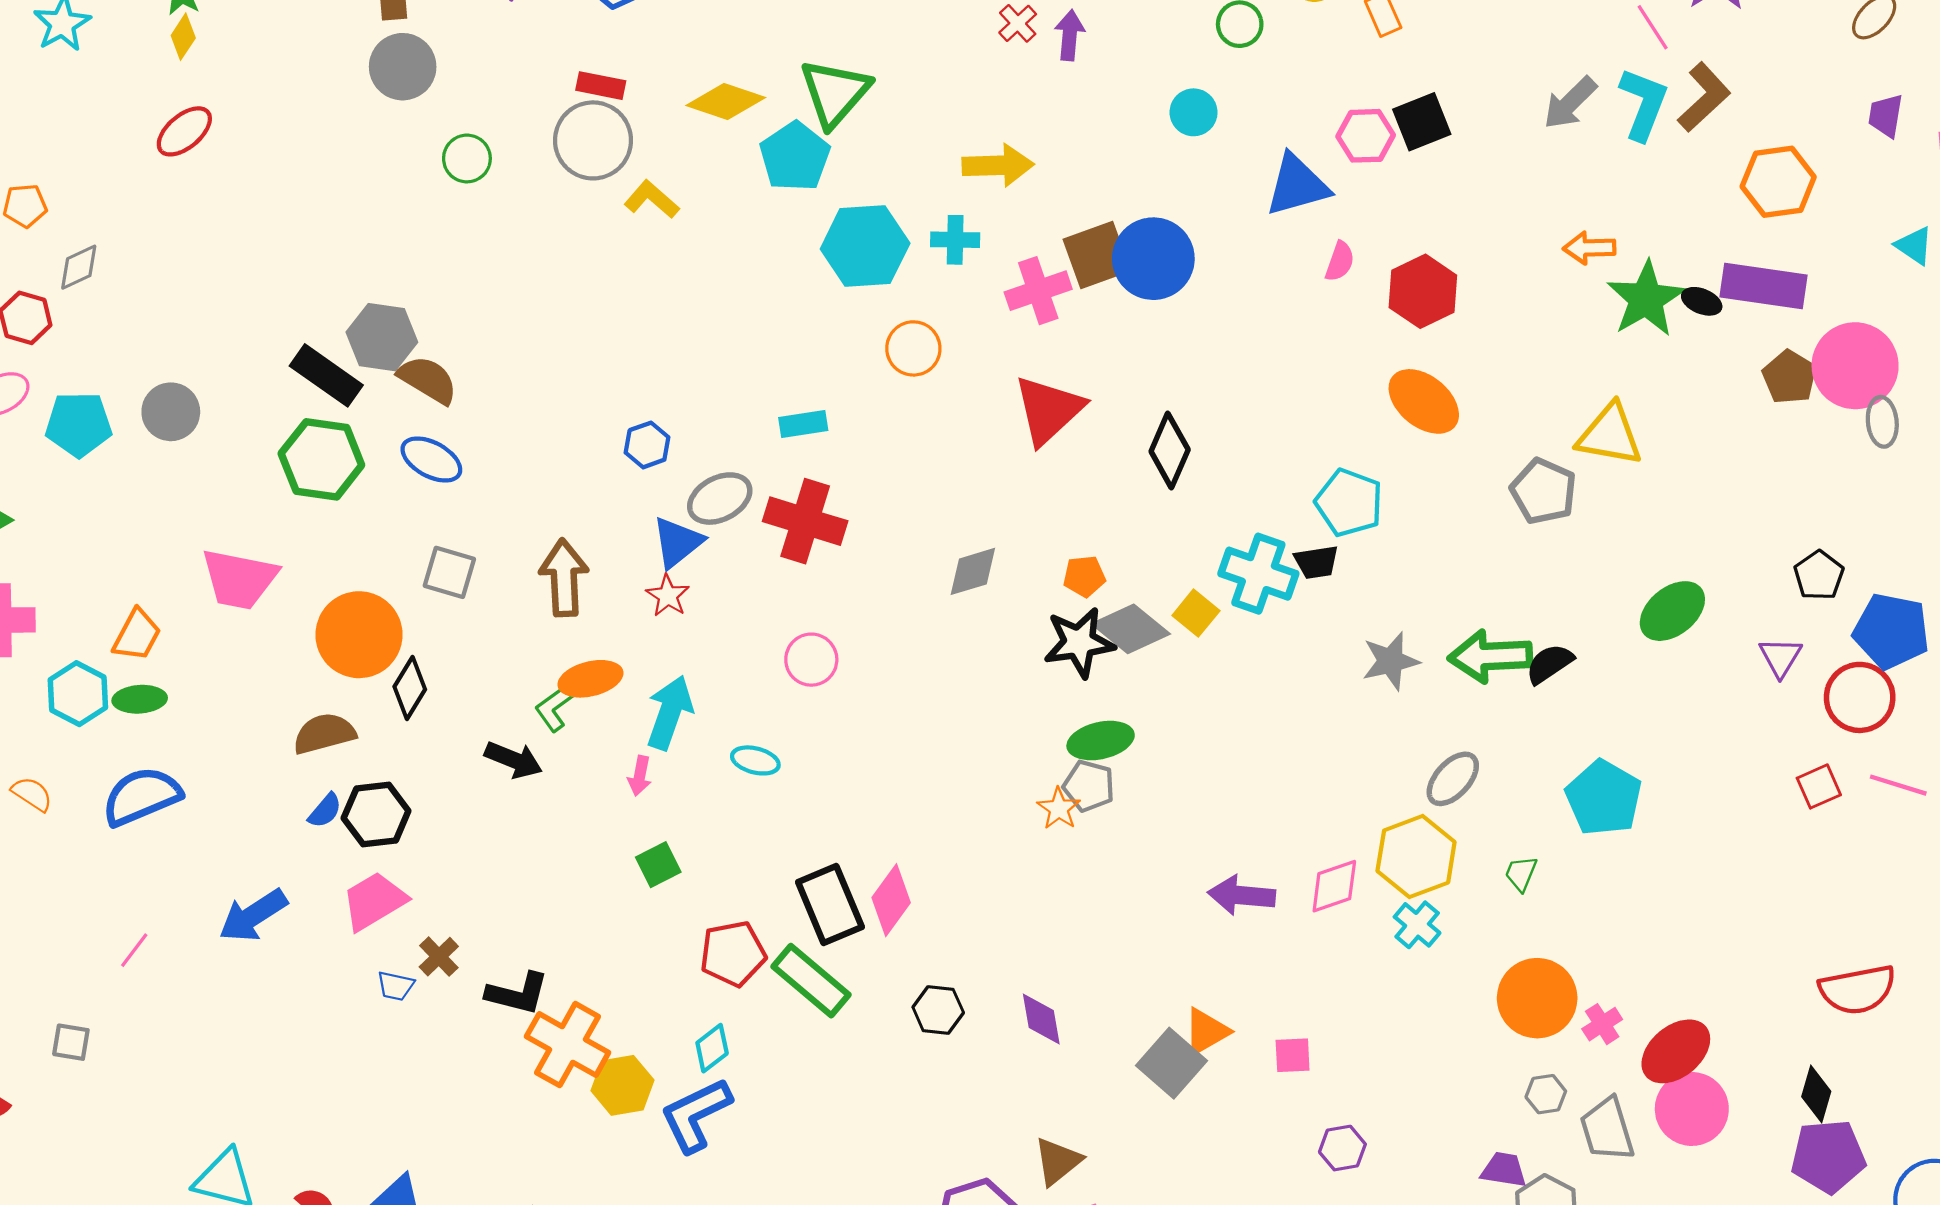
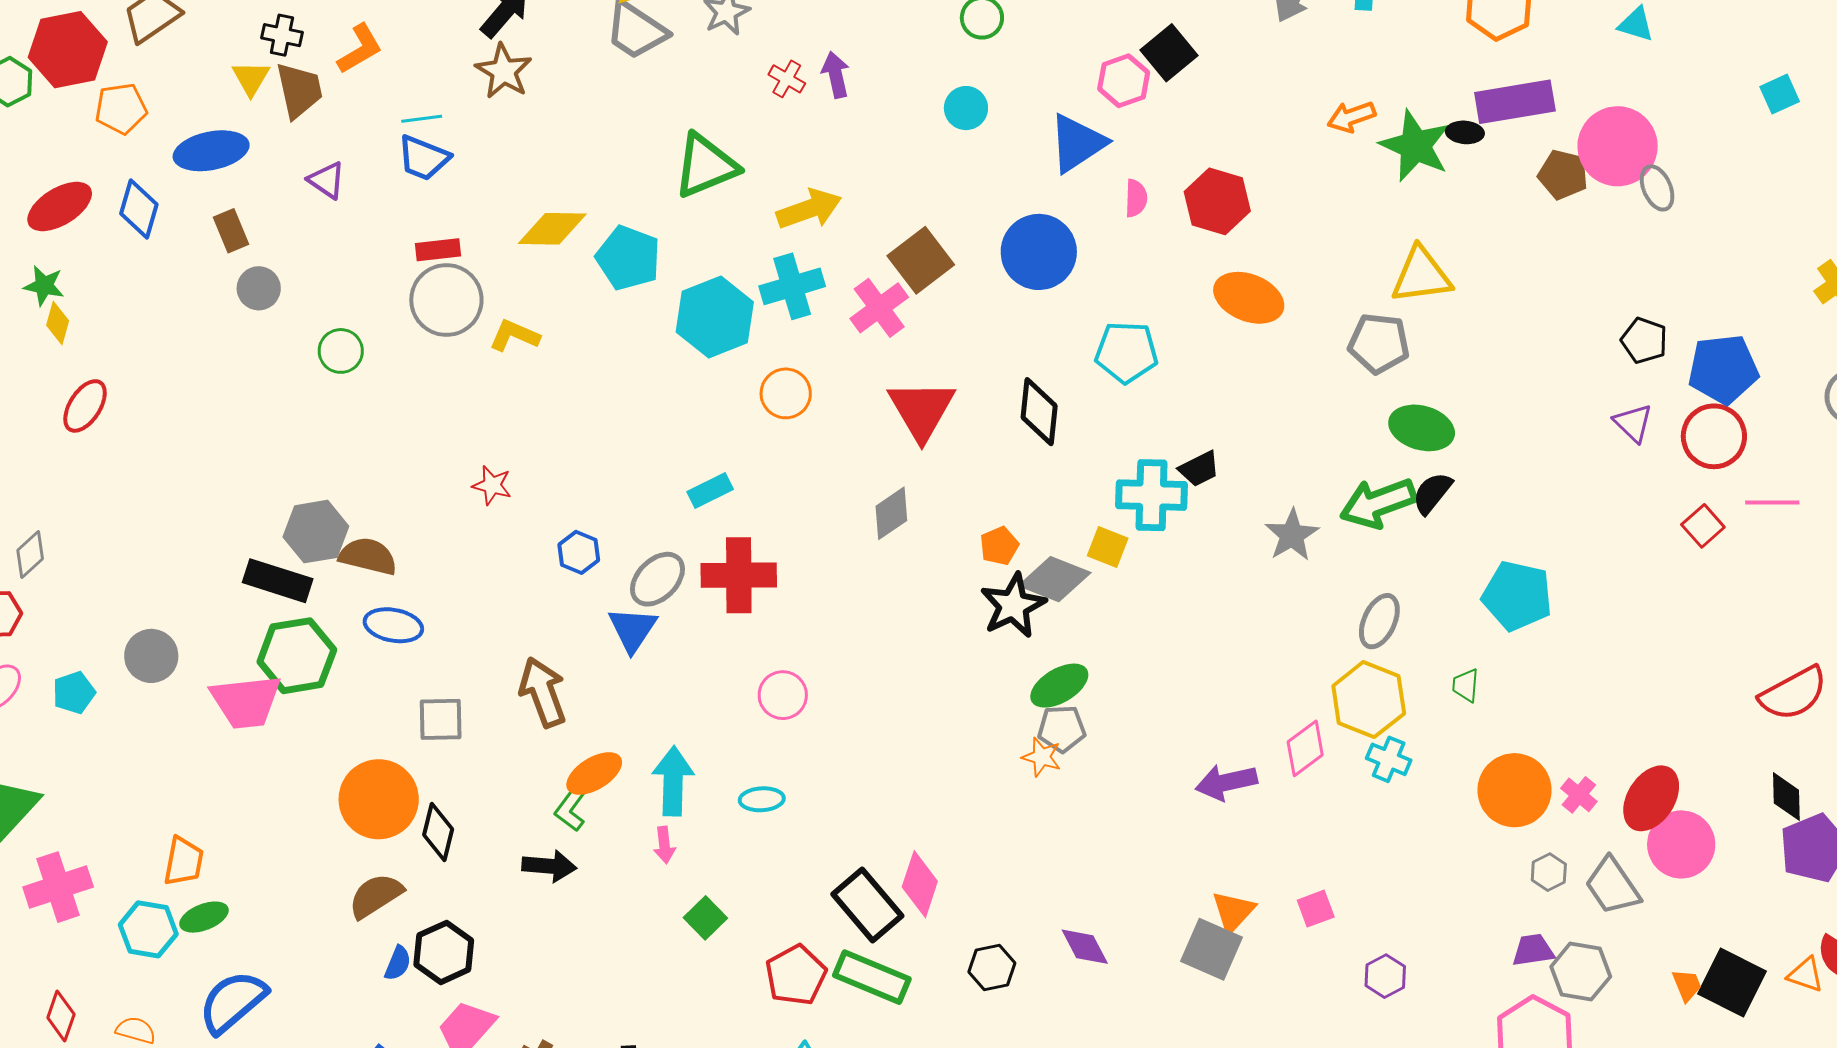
gray circle: (403, 67) -> (259, 288), size x0.7
green triangle: (835, 93) -> (706, 166), moved, turned 44
cyan cross: (955, 240) -> (792, 286), size x1.4
blue circle: (1153, 259) -> (1039, 252), moved
cyan pentagon: (79, 424) -> (74, 693), size x0.7
cyan pentagon: (1349, 503) -> (1126, 352), moved
gray diamond: (973, 571) -> (891, 513), moved
pink trapezoid: (239, 579) -> (246, 702), moved
red star: (668, 596) -> (492, 485), moved
green ellipse: (1672, 611) -> (1422, 428), moved, turned 72

